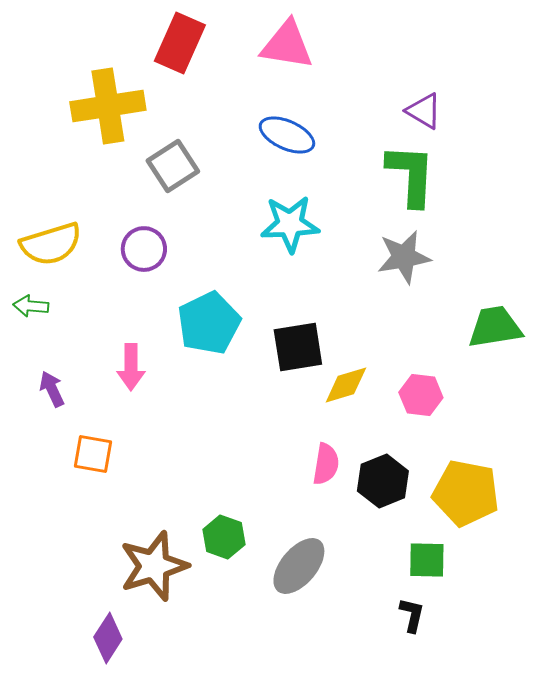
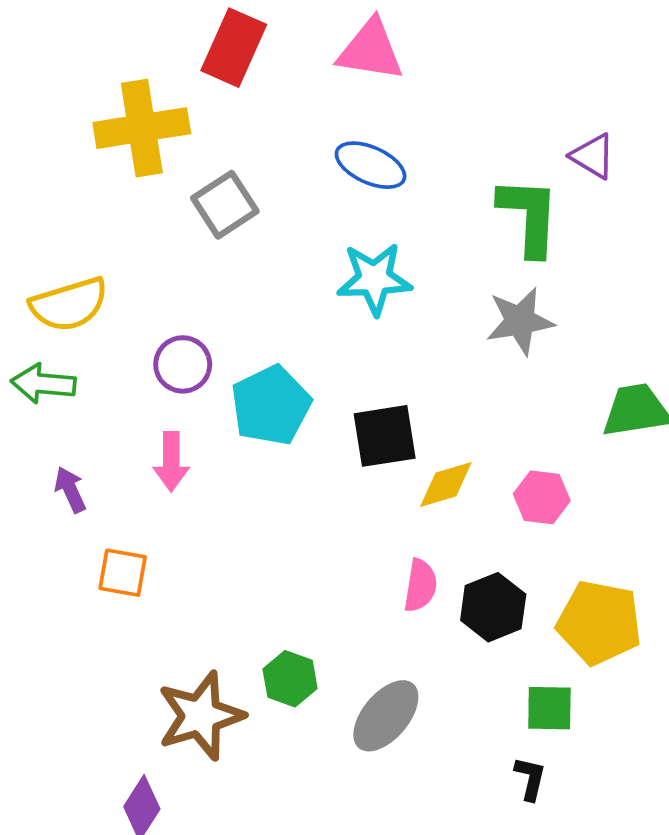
purple triangle: (424, 111) -> (593, 156), moved
purple circle: (144, 249) -> (183, 364), moved
green arrow: (31, 306) -> (43, 384), size x1.4

